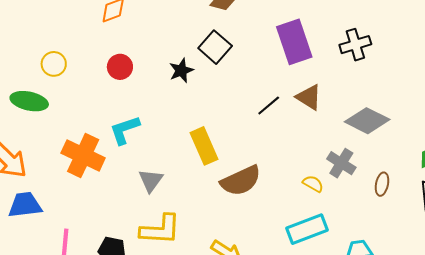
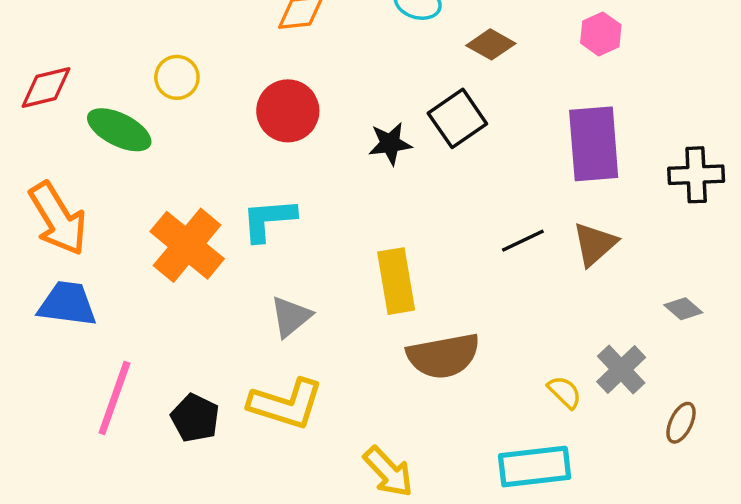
red circle: (120, 67) -> (288, 111), size x1.4
brown triangle: (309, 97) -> (595, 244), turned 32
gray diamond: (367, 121) -> (683, 309), size x0.5

